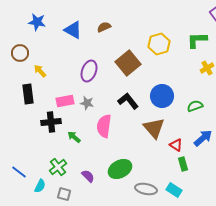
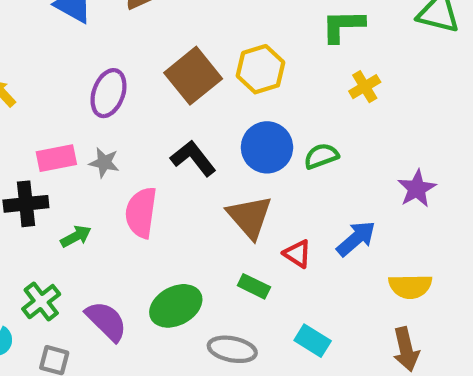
yellow hexagon: (159, 44) -> (260, 69), moved
green semicircle: (195, 106) -> (321, 156), moved
green arrow: (74, 137) -> (76, 236), turned 112
green rectangle: (183, 164) -> (254, 286), moved, turned -48
purple semicircle: (88, 176) -> (106, 321), size x1.5
cyan rectangle: (174, 190) -> (313, 341), moved

